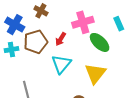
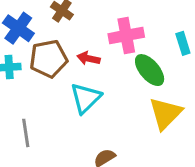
red arrow: (61, 39) -> (88, 58), turned 64
yellow triangle: (95, 73) -> (165, 113), moved

